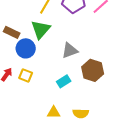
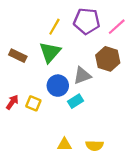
blue circle: (26, 48) -> (58, 86), moved
brown hexagon: (93, 70) -> (108, 59), moved
cyan rectangle: (64, 81) -> (76, 101), moved

